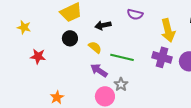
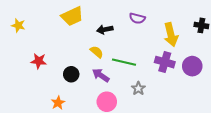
yellow star: (24, 27) -> (18, 25), moved
black circle: (70, 38) -> (71, 74), moved
gray star: (121, 84) -> (138, 88), moved

